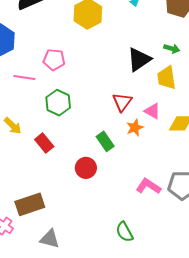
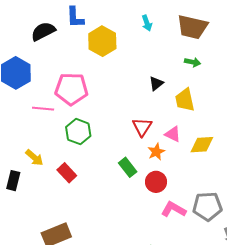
green arrow: (172, 49) -> (193, 62), moved
black triangle: (139, 59) -> (156, 83), size x0.6
pink pentagon: (54, 60) -> (71, 89), size x1.5
red circle: (86, 168) -> (156, 182), moved

